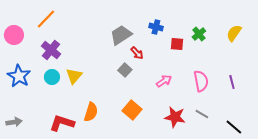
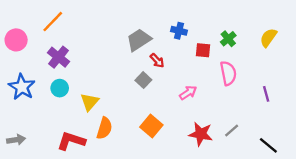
yellow triangle: (74, 76) -> (89, 102), moved
pink semicircle: (201, 81) -> (228, 73), moved
gray line: (202, 114) -> (232, 131), turned -72

